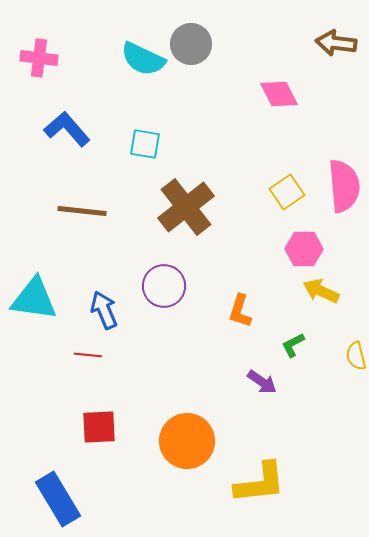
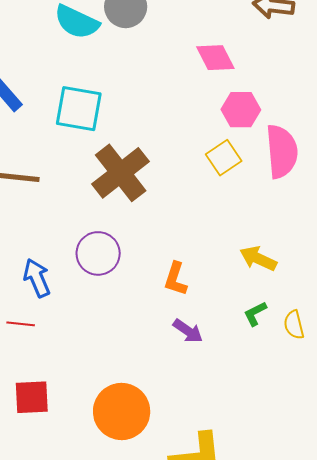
cyan square: (145, 144) -> (79, 109), size x1.5
pink hexagon: (304, 249) -> (241, 110), moved
green L-shape: (293, 345) -> (255, 314), moved
purple arrow: (262, 382) -> (188, 331), moved

